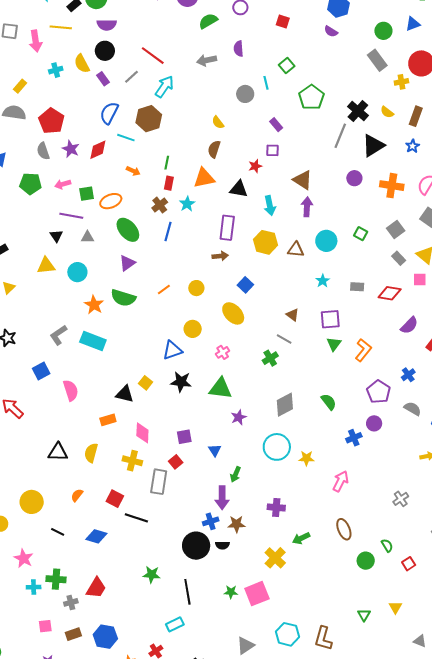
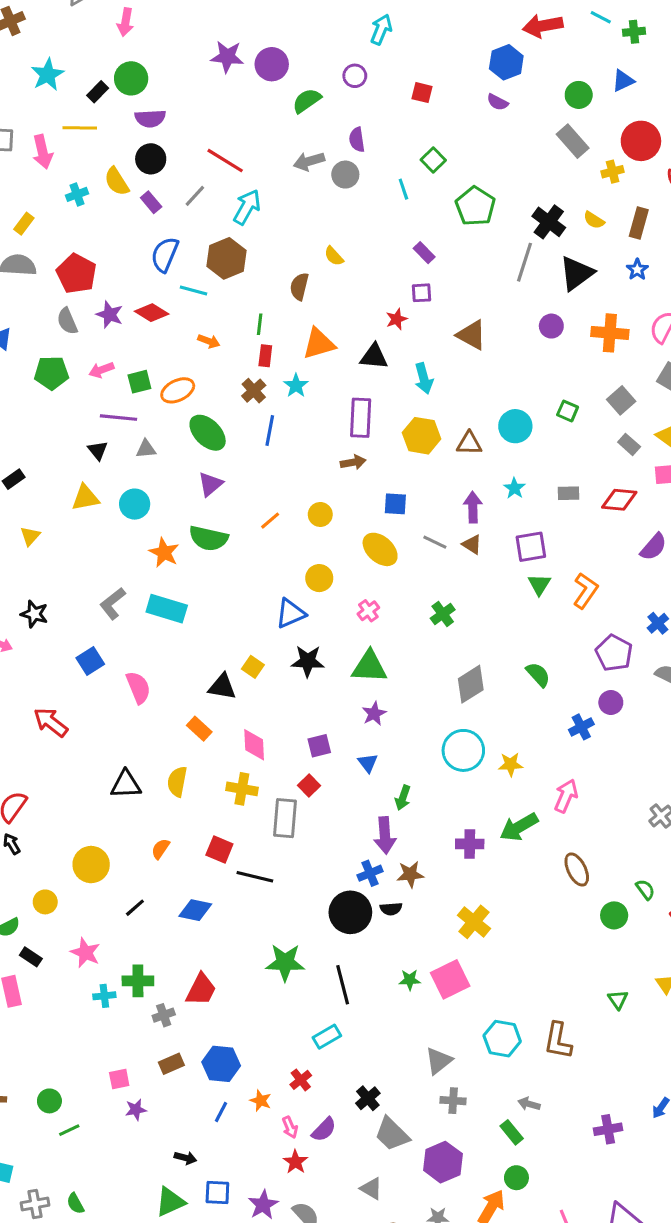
gray circle: (245, 94) -> (345, 175), moved
brown semicircle: (214, 149) -> (299, 286), moved
red diamond: (98, 150) -> (152, 313), turned 60
purple arrow: (307, 207) -> (473, 507), moved
blue square: (245, 285) -> (395, 504), turned -35
gray line: (284, 339) -> (435, 542), moved
purple star: (239, 417) -> (374, 714), moved
orange rectangle: (108, 420) -> (199, 729), turned 63
black line: (58, 532) -> (135, 908), turned -64
green arrow: (301, 538) -> (519, 827), moved, size x1.4
green star: (152, 575) -> (285, 962), size x1.4
pink square: (45, 626) -> (119, 1079), moved

